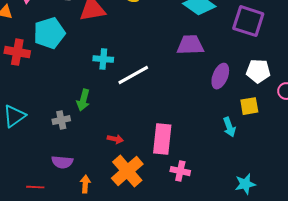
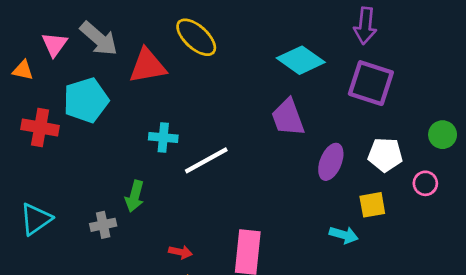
purple trapezoid: (190, 45) -> (288, 117), turned -108
cyan arrow: (229, 127) -> (344, 235), turned -54

